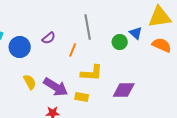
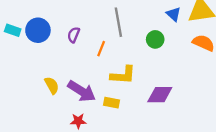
blue triangle: (136, 33) -> (174, 14), moved
purple semicircle: (49, 38) -> (74, 35), turned 152
blue circle: (20, 47) -> (38, 30), moved

